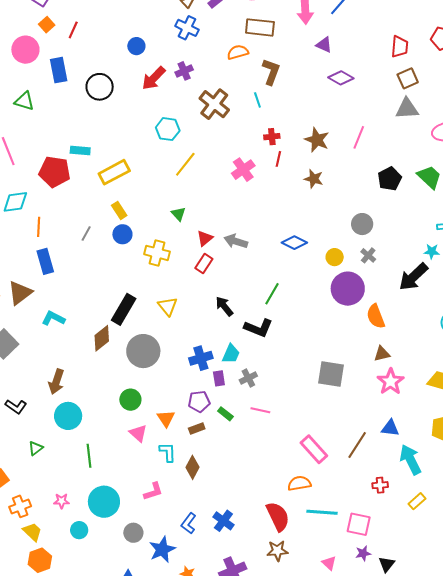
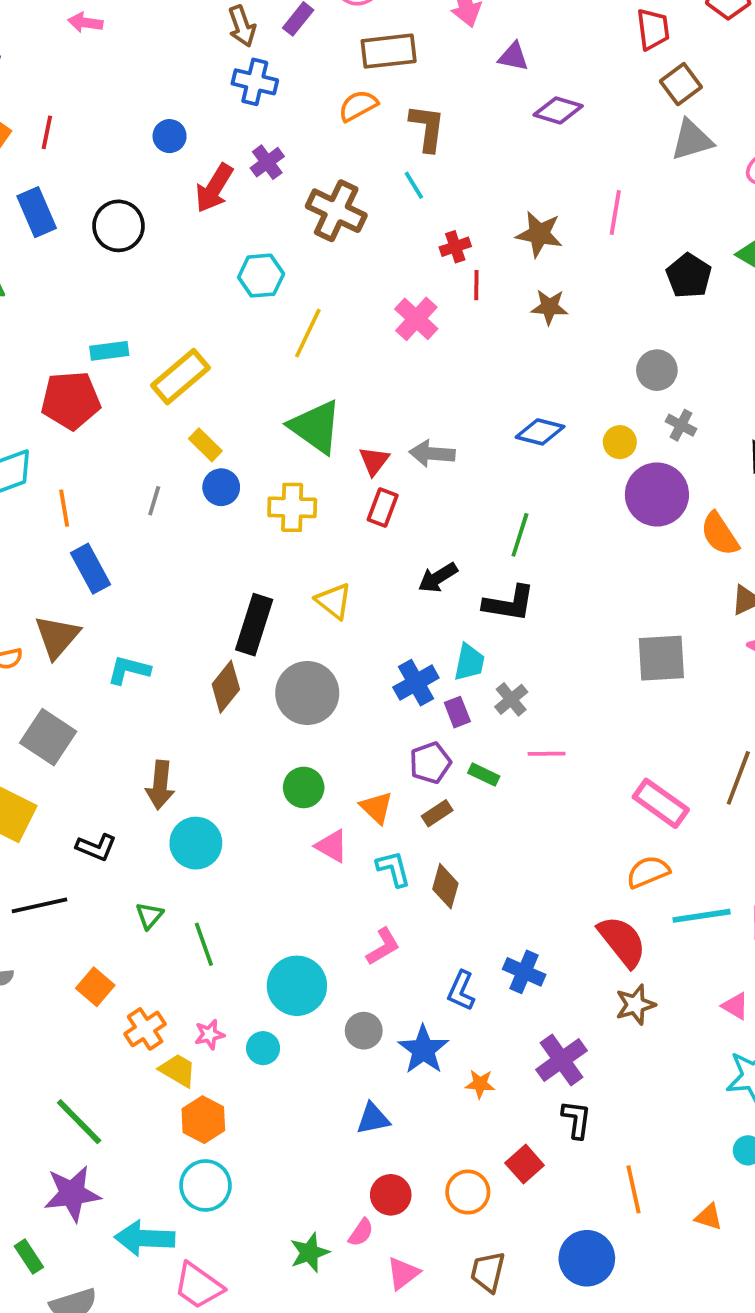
green triangle: (178, 214) -> (315, 427), size x2.0
black arrow: (224, 306) -> (438, 578), turned -70
green line: (89, 456) -> (204, 944), moved
pink star: (62, 501) -> (209, 1034), moved

